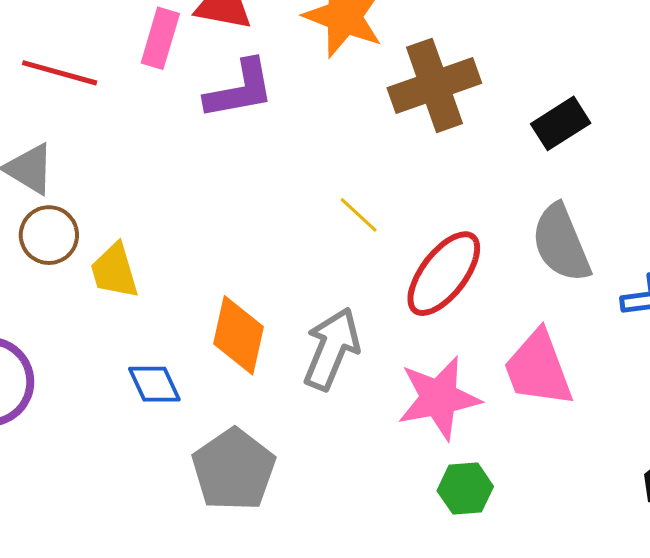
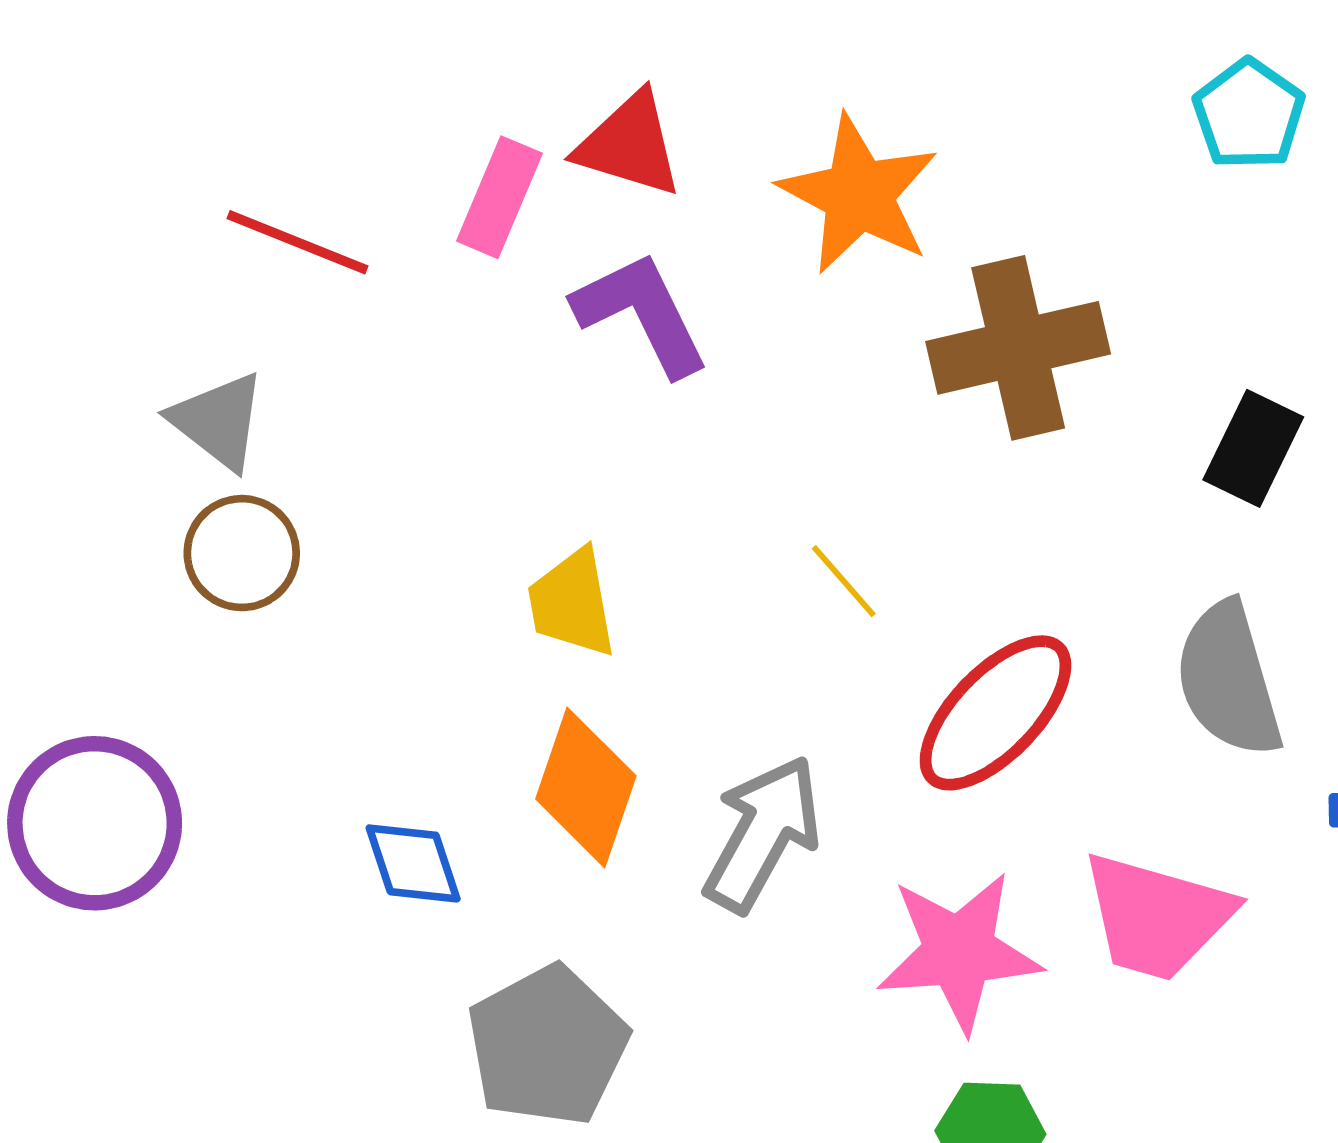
purple L-shape: (240, 90) -> (641, 313), turned -112
black rectangle: (561, 123) -> (1253, 448), turned -38
yellow trapezoid: (114, 271) -> (572, 603), moved
pink trapezoid: (538, 369) -> (1157, 917), turned -60

